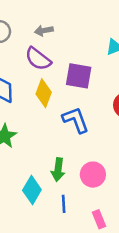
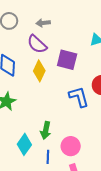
blue L-shape: (76, 120) -> (79, 97), moved
pink circle: (93, 175) -> (71, 146), moved

